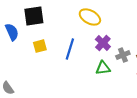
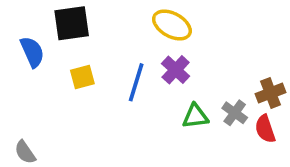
purple cross: (103, 43) -> (176, 70), moved
gray cross: (123, 55) -> (235, 113), moved, turned -32

